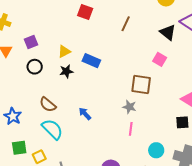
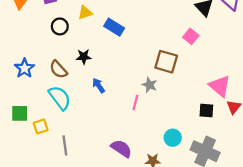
black circle: (35, 67) -> (60, 26), moved
black star: (66, 71) -> (84, 57), moved
blue star: (13, 116) -> (24, 68), moved
pink line: (131, 129) -> (135, 103), moved

